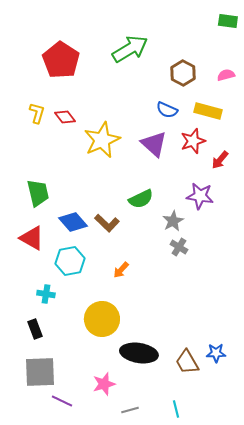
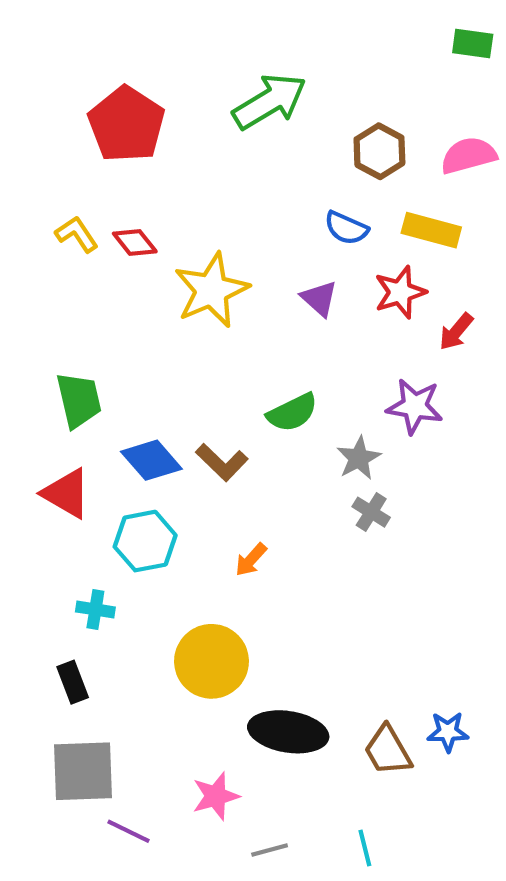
pink semicircle: (226, 75) -> (469, 155), size x1.5
yellow L-shape: (37, 113) -> (77, 234), turned -50
purple triangle: (154, 144) -> (319, 298), size x0.7

